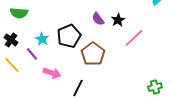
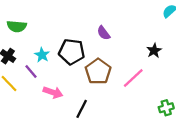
black star: (118, 20) -> (154, 51), moved
black pentagon: (69, 36) -> (72, 52), turned 30
pink line: (134, 38) -> (133, 78), moved

